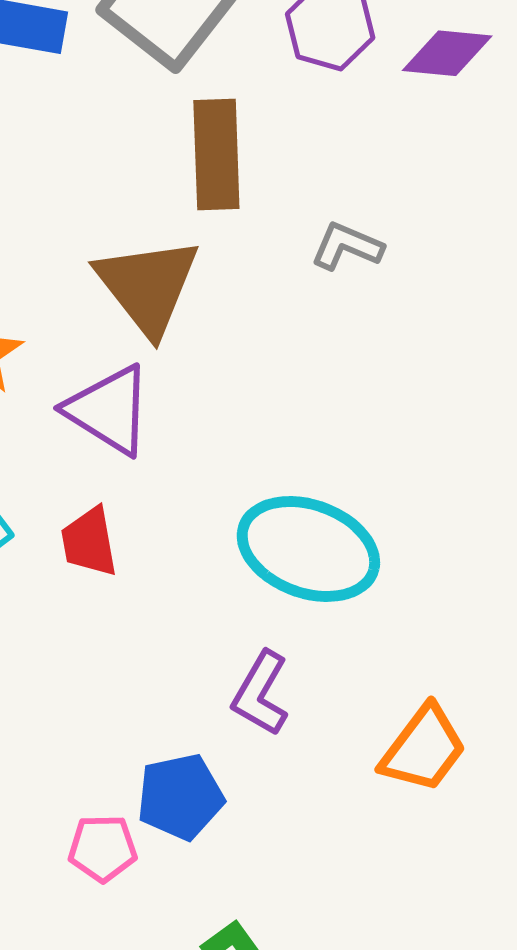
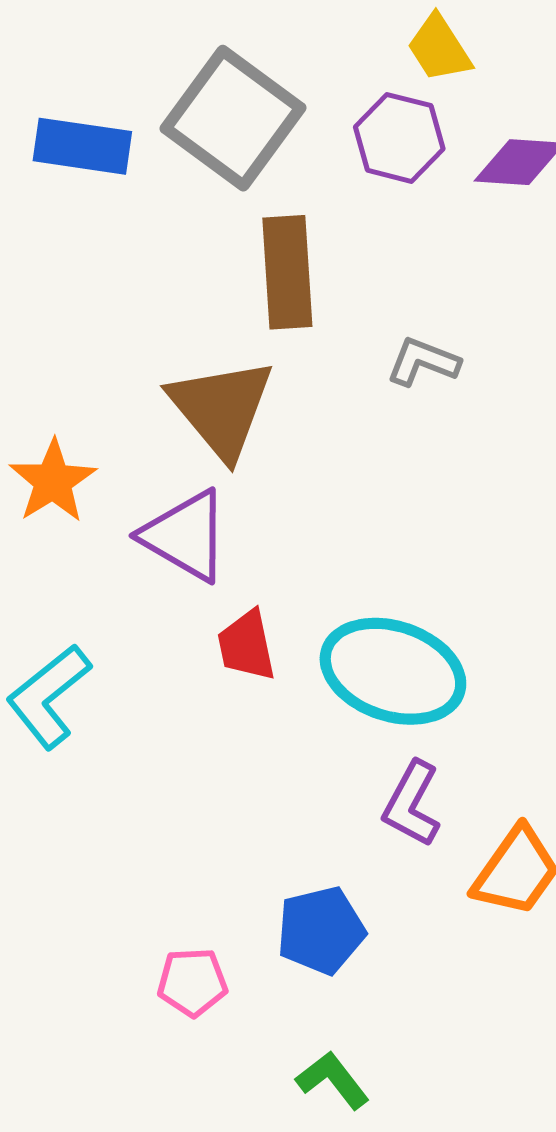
red trapezoid: (89, 542) -> (246, 645), moved
purple L-shape: (261, 693) -> (412, 804), moved
blue pentagon: (180, 797) -> (321, 930), moved

